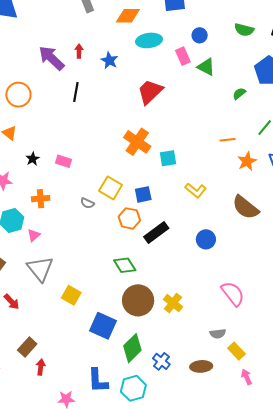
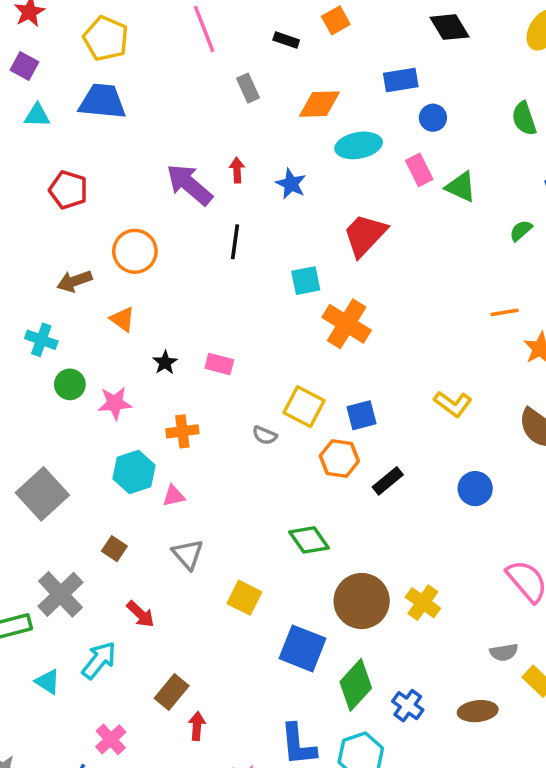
green semicircle: (244, 30) -> (524, 119), turned 60
blue circle: (200, 35) -> (433, 118), moved
cyan square: (168, 158) -> (306, 281), moved
black rectangle: (156, 233) -> (388, 481), size x0.7
pink triangle: (34, 235) -> (174, 496), turned 32
green diamond: (125, 265) -> (309, 540), moved
gray triangle: (40, 269) -> (188, 554), size x0.7

